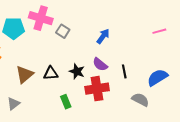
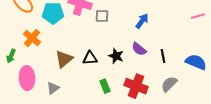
gray square: (63, 31) -> (102, 16), turned -32
blue semicircle: (157, 77) -> (196, 62), turned 55
red cross: (97, 89) -> (136, 86), moved, turned 30
gray semicircle: (140, 100) -> (169, 84), moved, turned -72

